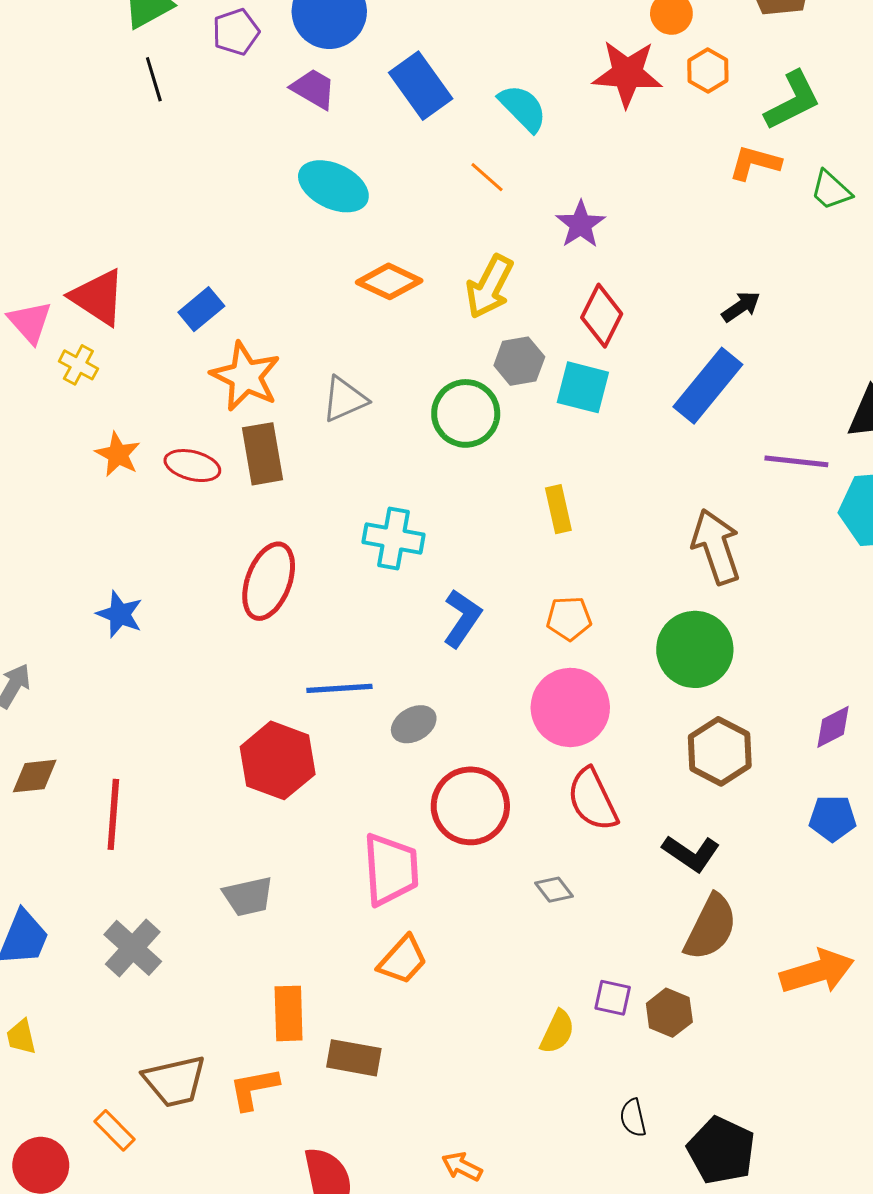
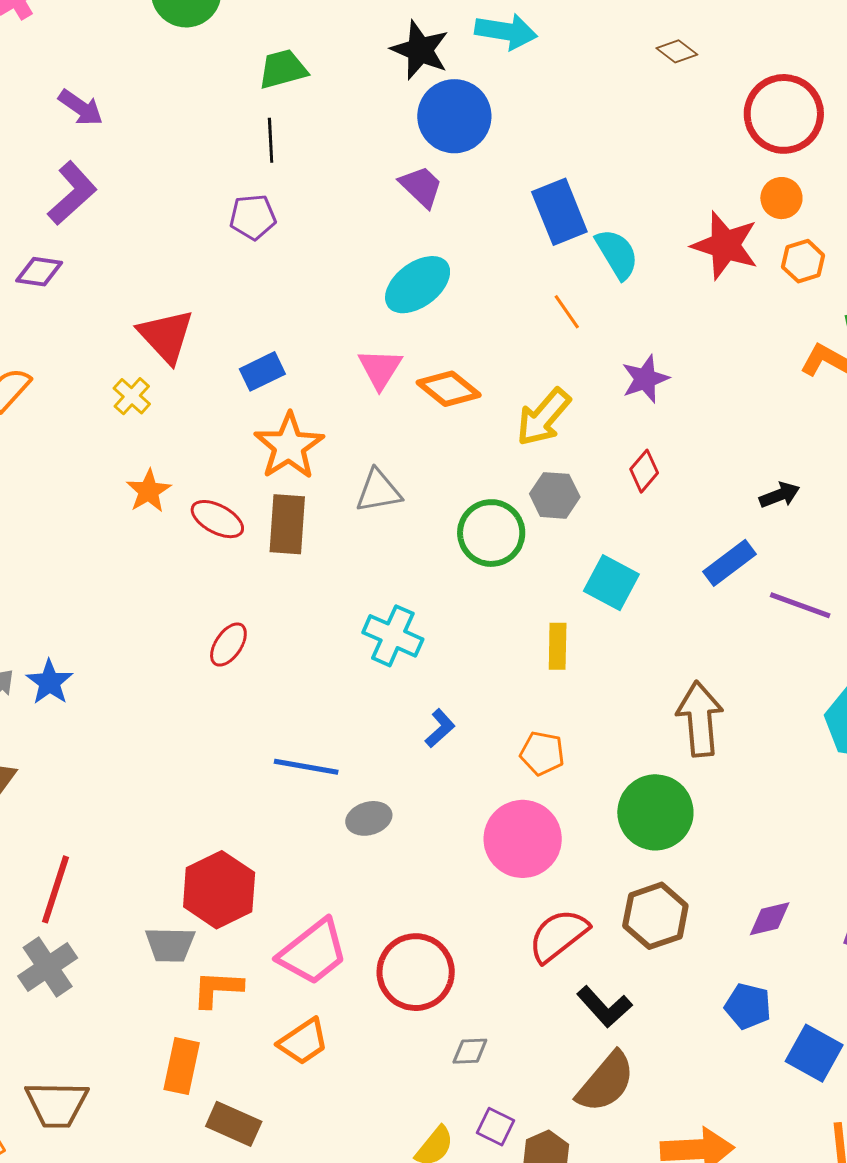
purple pentagon: (236, 32) -> (253, 217), moved
blue rectangle: (421, 86) -> (559, 212), moved
cyan ellipse: (333, 186) -> (418, 285), turned -76
red diamond: (602, 316) -> (644, 471), size x0.7
pink triangle: (30, 322) -> (380, 369), moved
blue rectangle: (708, 386) -> (729, 563), size x0.7
cyan square: (583, 387) -> (611, 583), moved
purple line: (796, 461) -> (800, 605), moved
red ellipse: (269, 581) -> (228, 645), moved, size x0.6
blue star: (120, 614) -> (50, 682), moved
blue L-shape: (462, 618) -> (440, 728), size x0.7
red hexagon: (278, 760) -> (219, 890), moved
red semicircle: (593, 800) -> (558, 935), moved, turned 64
red circle: (470, 806) -> (416, 972), moved
red line: (113, 814) -> (55, 889), moved
pink trapezoid: (391, 869) -> (313, 952), turned 42
gray diamond: (554, 890) -> (470, 1051), moved, turned -69
orange L-shape: (254, 1089) -> (217, 989), moved

